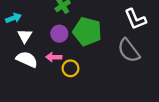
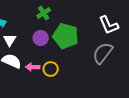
gray semicircle: (129, 50) -> (103, 53), turned 75
pink arrow: (54, 57) -> (33, 67), moved

